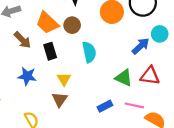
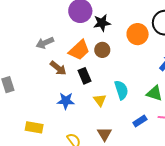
orange trapezoid: (47, 23) -> (79, 50), turned -80
cyan semicircle: (89, 52) -> (121, 90), moved
brown triangle: (60, 99) -> (105, 134), moved

